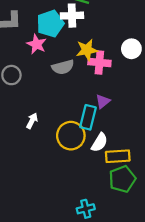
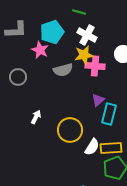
white cross: (72, 16) -> (87, 35), moved, turned 30
cyan rectangle: (88, 117) -> (109, 114), moved
white semicircle: (99, 142) -> (92, 147), moved

